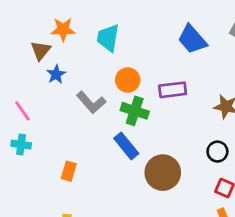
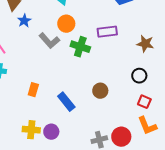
orange circle: (128, 80) -> (66, 24), moved
blue rectangle: (126, 146) -> (66, 102), moved
brown circle: (163, 173) -> (100, 91), size x0.6

